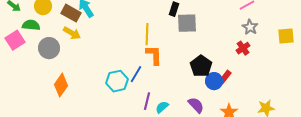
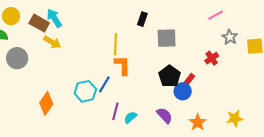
gray square: (187, 23) -> (167, 38), moved
gray star: (250, 27) -> (230, 37), moved
yellow arrow: (72, 33) -> (52, 42), moved
red rectangle: (225, 77) -> (189, 80), moved
orange diamond: (61, 85) -> (46, 103), moved

